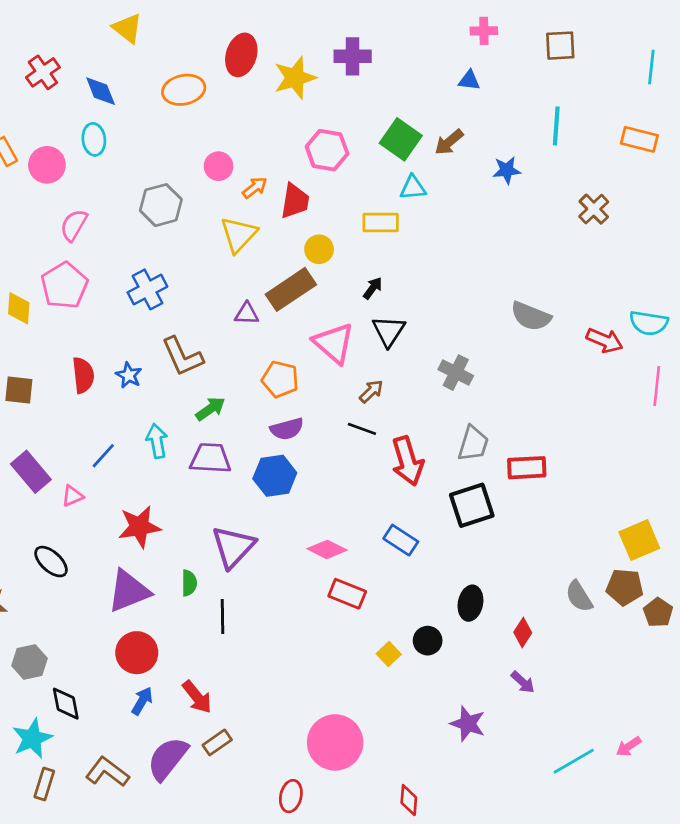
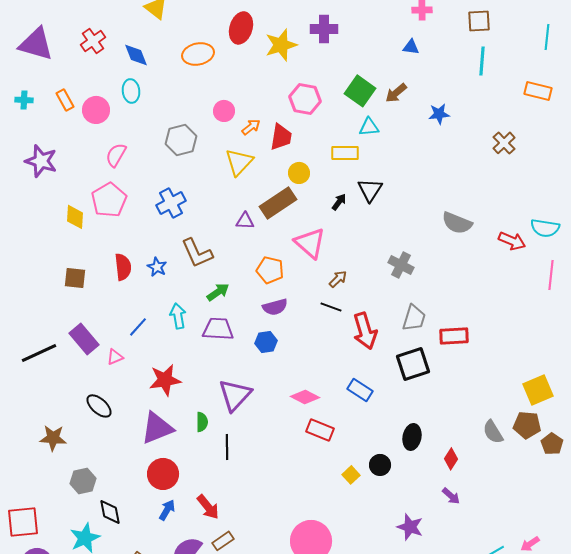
cyan line: (556, 126) -> (482, 61), moved
black triangle: (389, 331) -> (370, 190), moved
blue hexagon: (275, 476) -> (266, 342), size x0.7

